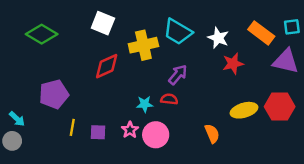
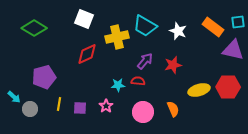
red star: (233, 64) -> (173, 65), moved
pink circle: (156, 135) -> (143, 112), moved
gray circle: (12, 141) -> (30, 109), moved

